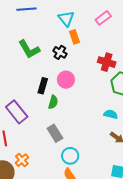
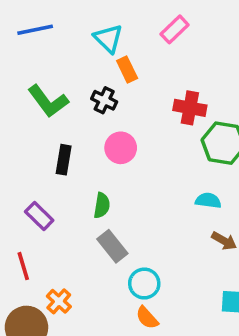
black rectangle: (43, 86) -> (64, 160), moved
green semicircle: (53, 102) -> (102, 205), moved
purple rectangle: (17, 112) -> (39, 216), size x0.7

